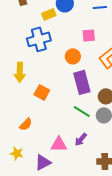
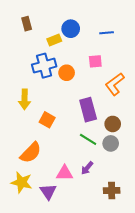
orange circle: (73, 56) -> (67, 73), moved
orange semicircle: (26, 124) -> (31, 153), size x1.6
yellow star: (17, 153) -> (22, 182), size x1.5
purple triangle: (43, 162) -> (48, 192), turned -36

